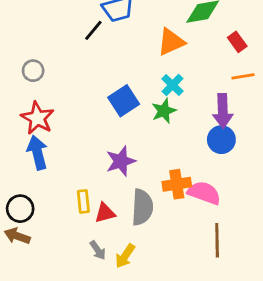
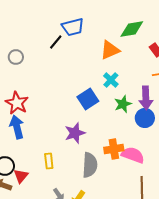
gray circle: (33, 71) -> (16, 57), moved
blue square: (124, 101) -> (88, 99), moved
green star: (164, 111) -> (123, 104), moved
red triangle: (105, 213) -> (21, 176), moved, turned -35

